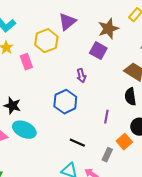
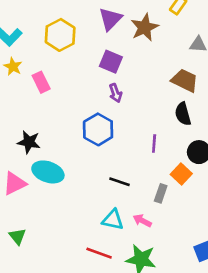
purple triangle: (67, 22) -> (110, 19), moved
yellow hexagon: (46, 41) -> (60, 35), moved
purple square: (98, 51) -> (111, 62), moved

